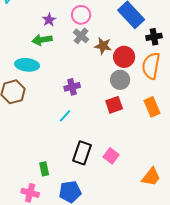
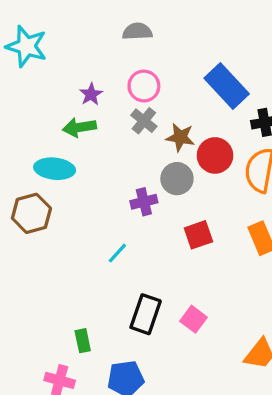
gray circle: (120, 80) -> (177, 179), moved
purple cross: (72, 87) -> (144, 202), moved

